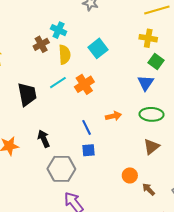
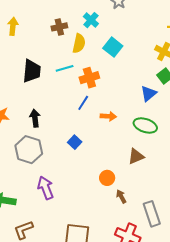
cyan cross: (59, 30) -> (91, 20), moved
cyan square: (98, 48) -> (113, 47), turned -30
blue line: (87, 127) -> (83, 103), moved, turned 42
blue square: (88, 150) -> (75, 142), turned 32
gray hexagon: (61, 169) -> (29, 150), moved

